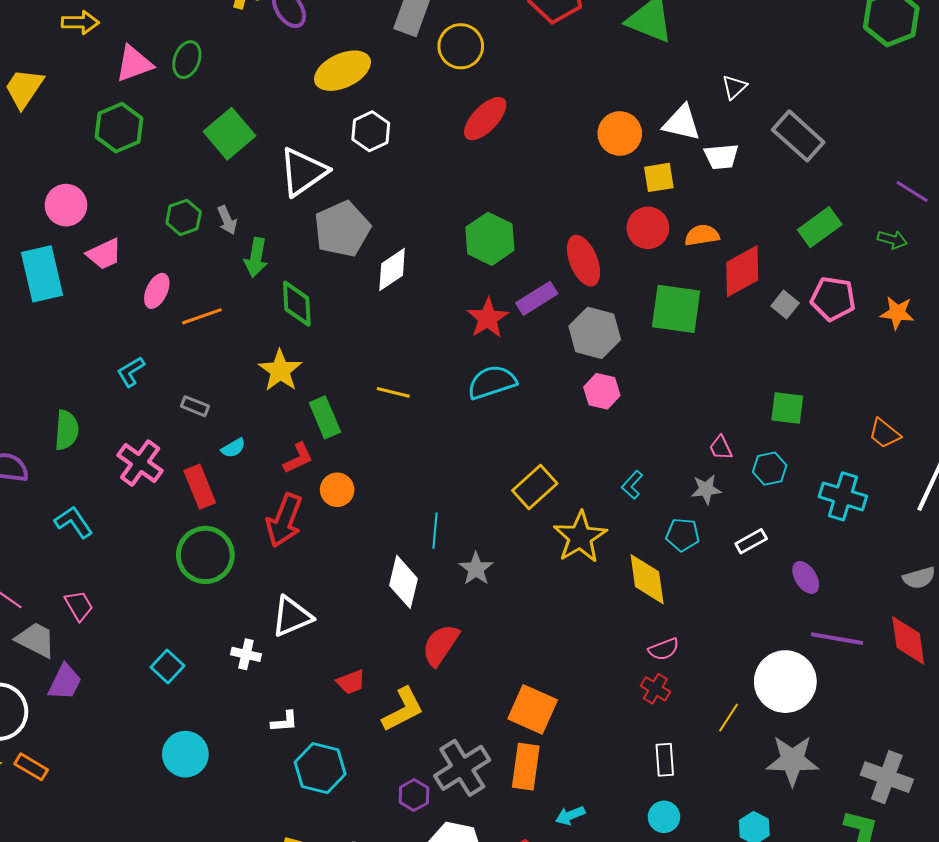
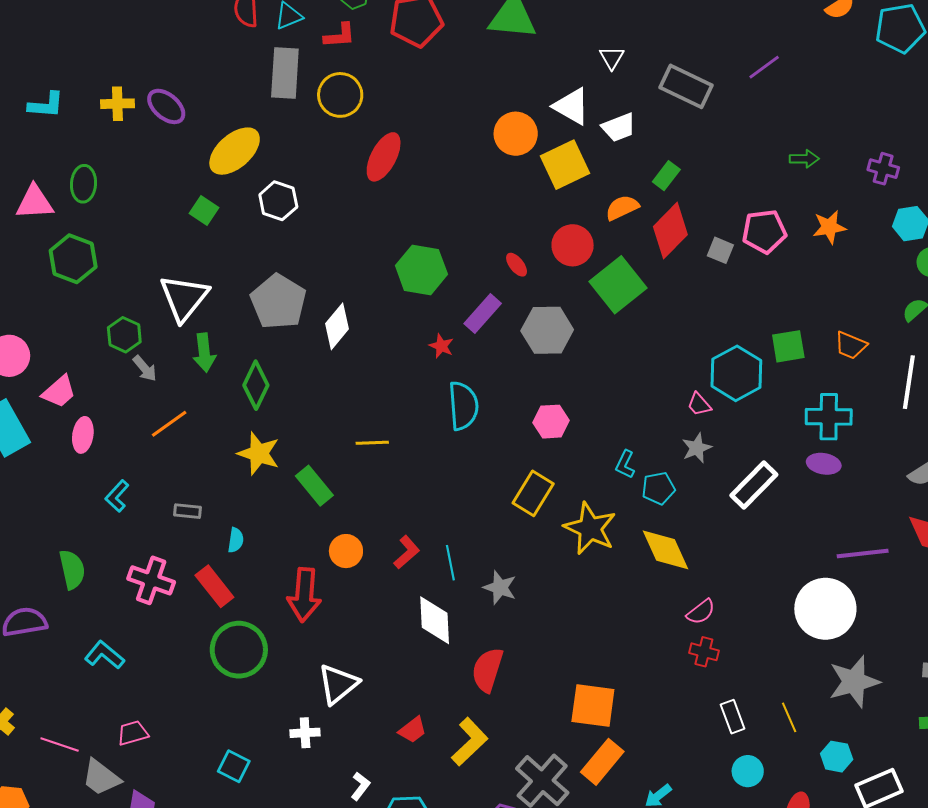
pink triangle: (134, 64) -> (34, 202), turned 33
white triangle: (682, 123) -> (572, 106), turned 33
green hexagon: (119, 128) -> (73, 259), moved
green square: (229, 134) -> (204, 210), moved, size x0.6
white triangle: (303, 172) -> (184, 298), moved
yellow square: (659, 177) -> (565, 165), size x1.5
purple line: (912, 192) -> (764, 67), moved, turned -52
gray arrow: (227, 220) -> (145, 368), moved
green rectangle: (820, 227) -> (666, 176), moved, size x0.7
red circle: (648, 228) -> (573, 245), moved
red ellipse: (584, 261) -> (517, 265), size x0.5
pink ellipse: (157, 291) -> (83, 435), moved
green diamond: (297, 304) -> (256, 385), turned 45
green square: (676, 309) -> (618, 285), turned -30
red star: (488, 318) -> (441, 346), size x0.6
cyan semicircle: (492, 382) -> (463, 406), turned 120
pink hexagon: (602, 391) -> (551, 422), moved
green square: (787, 408) -> (788, 346), moved
cyan semicircle: (233, 448) -> (236, 540), turned -35
red L-shape: (298, 458) -> (407, 552), moved
cyan hexagon: (770, 469) -> (736, 373), moved, size x1.6
cyan pentagon: (683, 535) -> (659, 488), moved
white rectangle: (751, 541) -> (754, 485), size x1.6
purple ellipse: (806, 577) -> (824, 464), moved, turned -32
pink trapezoid: (79, 606) -> (133, 733), turned -60
gray trapezoid: (36, 640) -> (101, 777), turned -153
yellow line: (729, 718) -> (789, 717), moved, turned -40
white L-shape: (284, 722) -> (360, 786), turned -32
orange rectangle: (526, 767) -> (602, 762), turned 48

